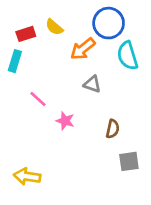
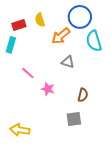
yellow semicircle: (54, 27) -> (40, 20), turned 32
gray square: (129, 161) -> (74, 119), moved

